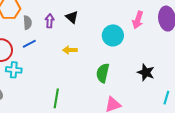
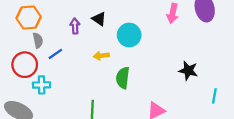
gray semicircle: (27, 23) -> (38, 40), moved
cyan circle: (113, 35) -> (129, 35), moved
green semicircle: (103, 73) -> (123, 78), moved

